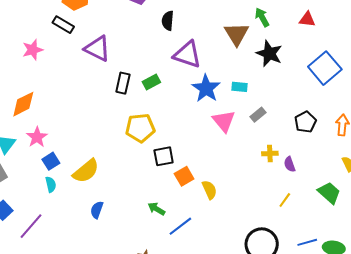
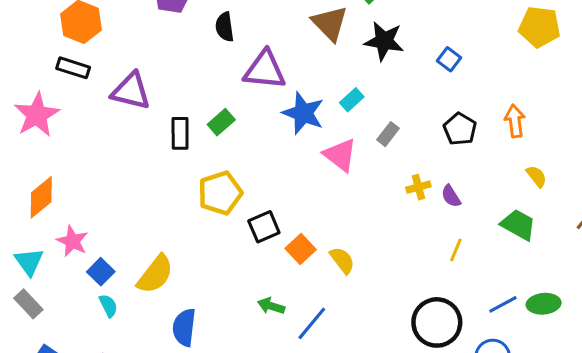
pink star: (33, 50) -> (37, 115), size x1.4
blue square: (325, 68) -> (449, 59), moved, size x0.5
cyan rectangle: (240, 87) -> (352, 100), turned -35
blue semicircle: (97, 210) -> (184, 327), size x1.4

